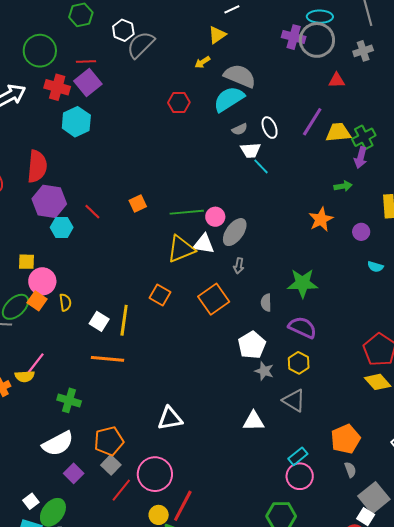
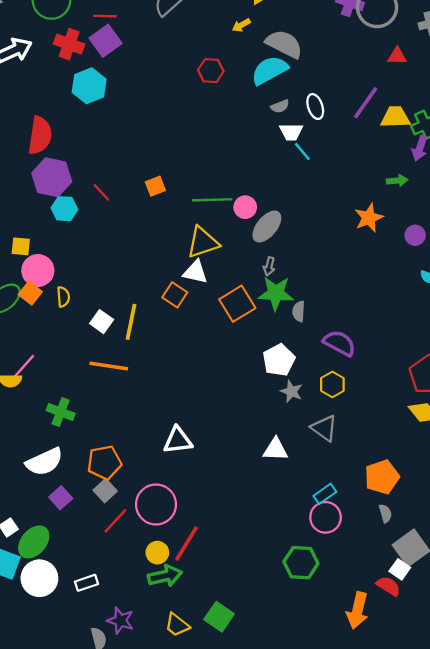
white triangle: (204, 244) -> (195, 272), moved
green star: (303, 283) -> (276, 293), moved

